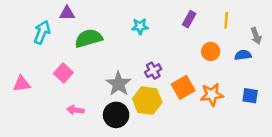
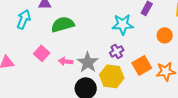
cyan star: (140, 26) -> (123, 24), moved, size x1.5
pink arrow: (75, 110) -> (66, 61), moved

